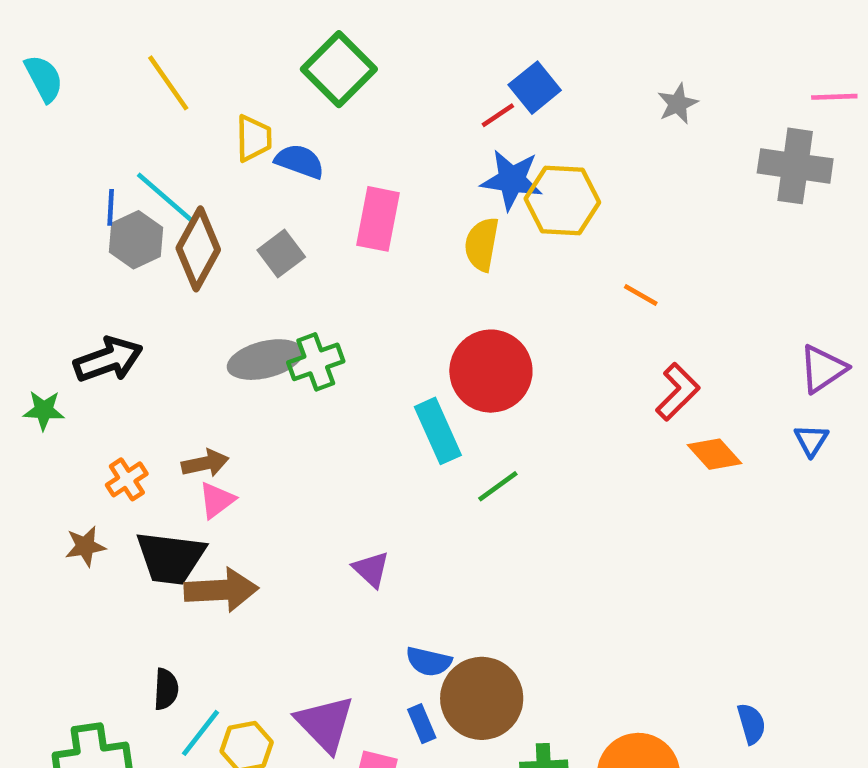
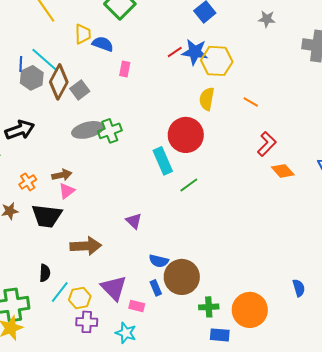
gray star: (678, 104) -> (267, 19), turned 30
red line: (498, 115) -> (175, 52), moved
pink rectangle: (378, 219) -> (125, 69), moved, size x0.6
yellow semicircle: (482, 244) -> (207, 99), moved
gray square: (281, 254) -> (80, 90), moved
brown arrow: (221, 590) -> (86, 246), moved

